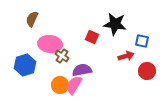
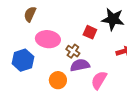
brown cross: (62, 56) -> (73, 51), moved
pink semicircle: (74, 85) -> (99, 80), moved

